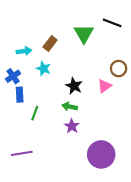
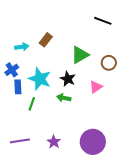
green triangle: (84, 34) -> (80, 55), moved, turned 30
cyan star: (44, 69) -> (40, 79), moved, size x1.6
pink triangle: (104, 86) -> (96, 87), moved
purple star: (72, 126) -> (54, 142), moved

